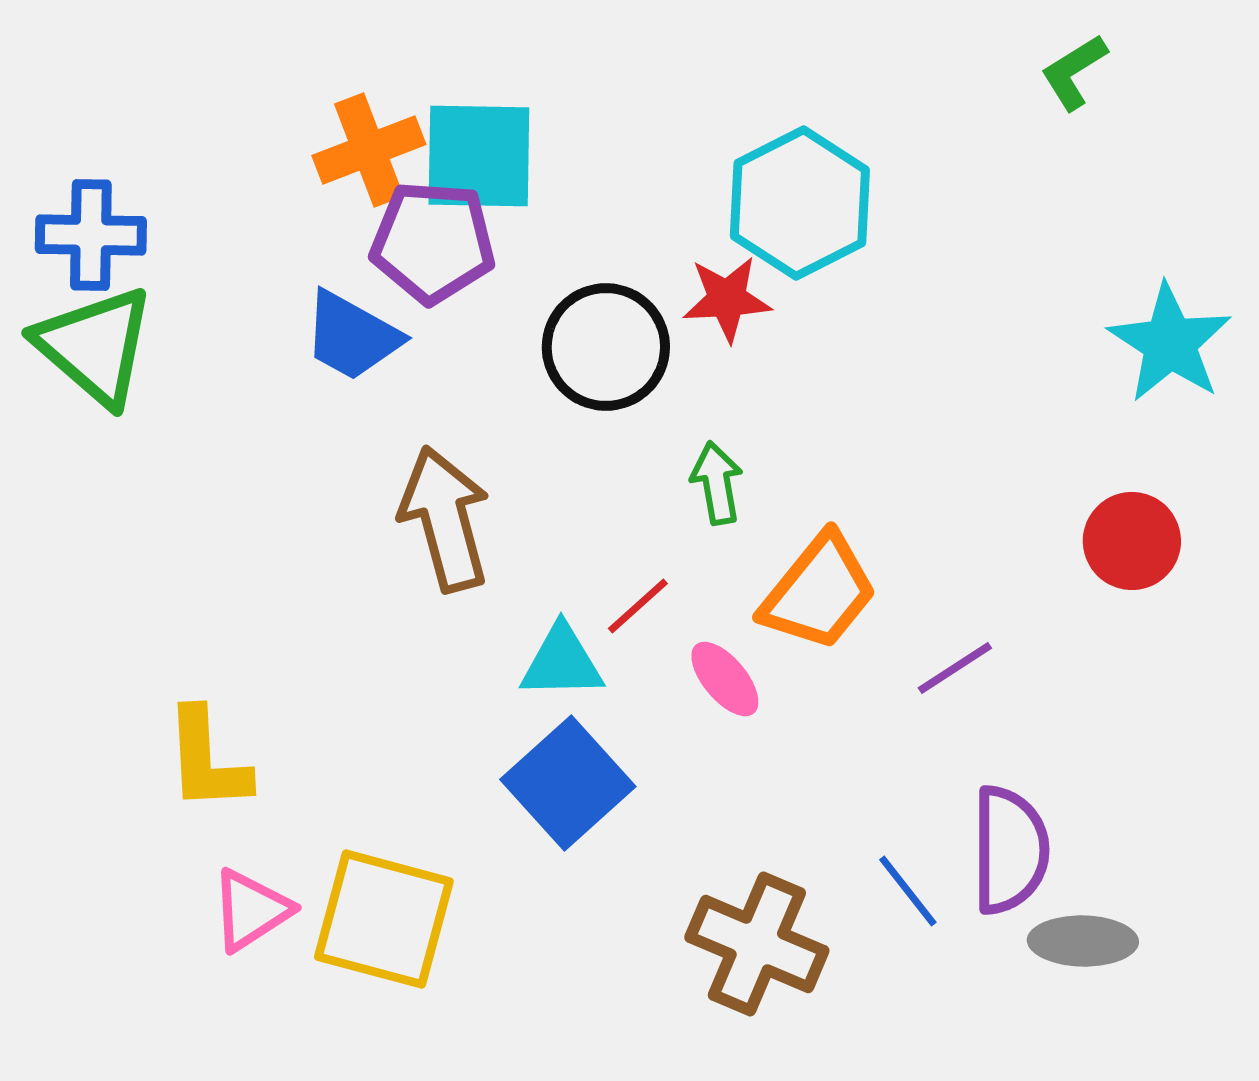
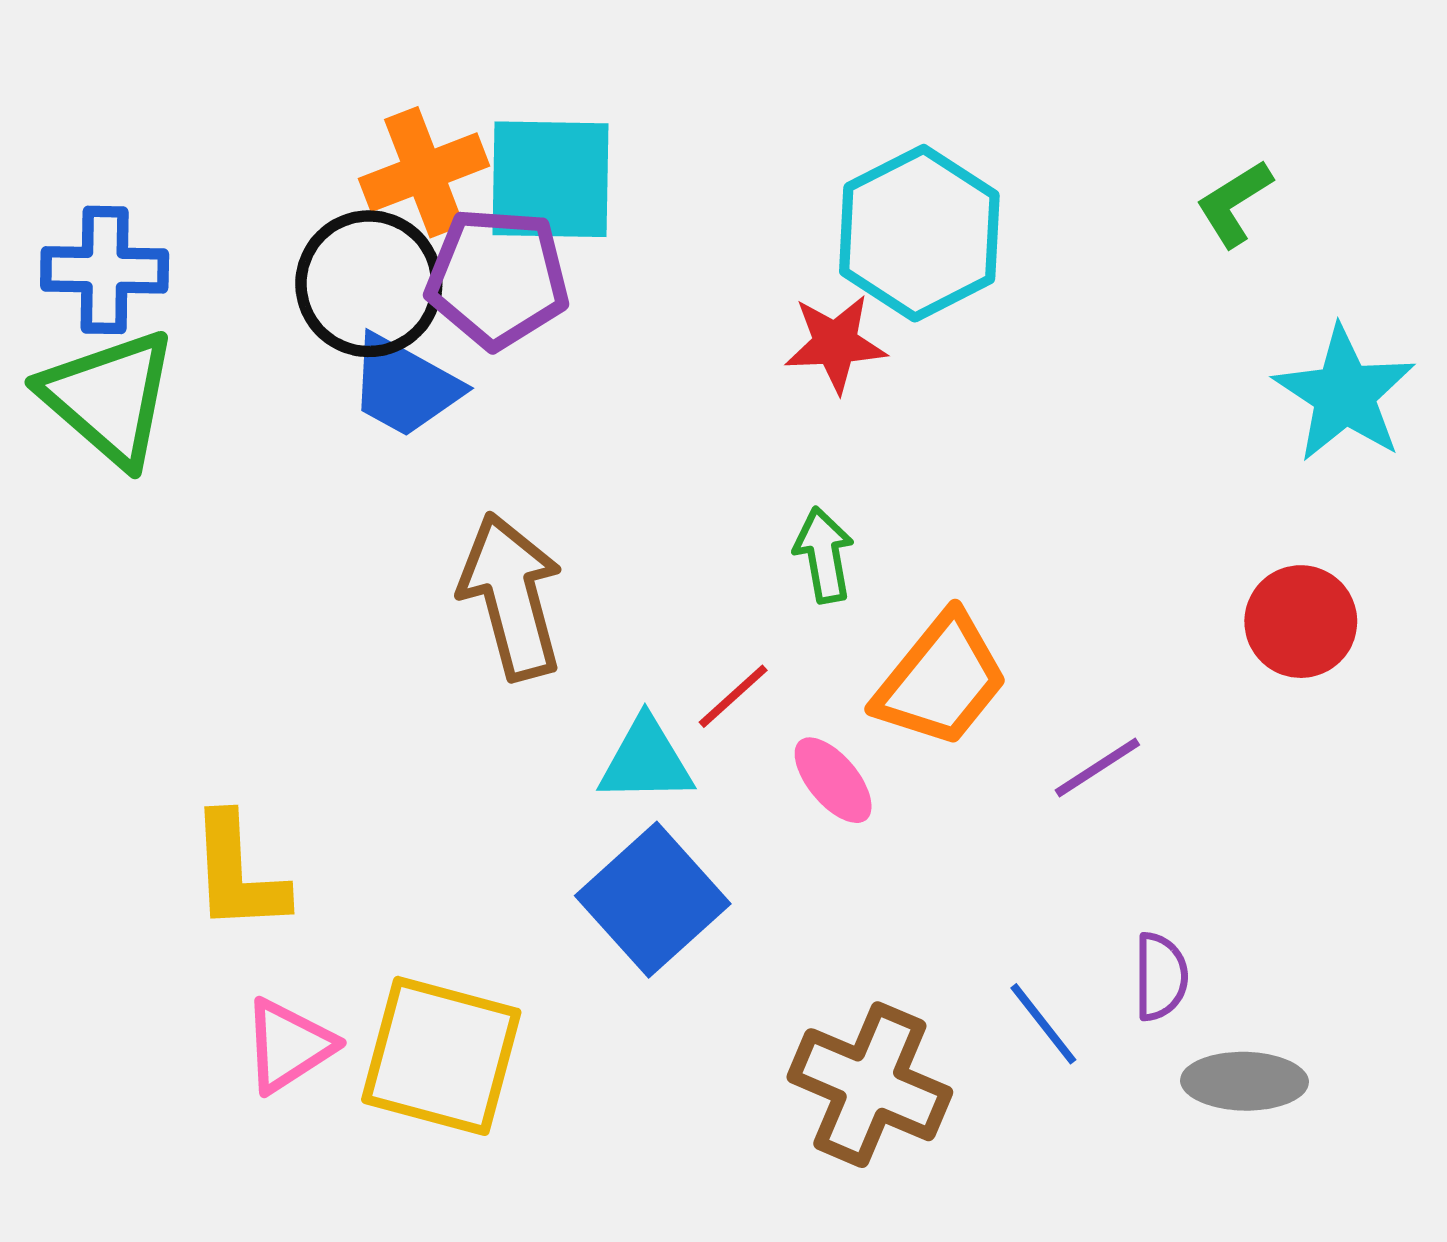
green L-shape: (1074, 72) -> (1234, 203), moved
black circle: (606, 347) -> (369, 284), moved
purple semicircle: (1010, 850) -> (1161, 977), size x0.6

